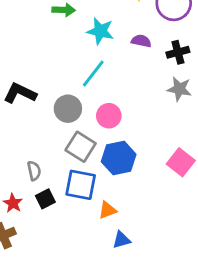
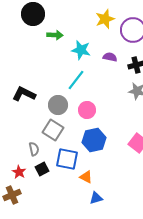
gray square: (81, 147) -> (53, 130), moved
orange triangle: (107, 210) -> (86, 177), turned 48

